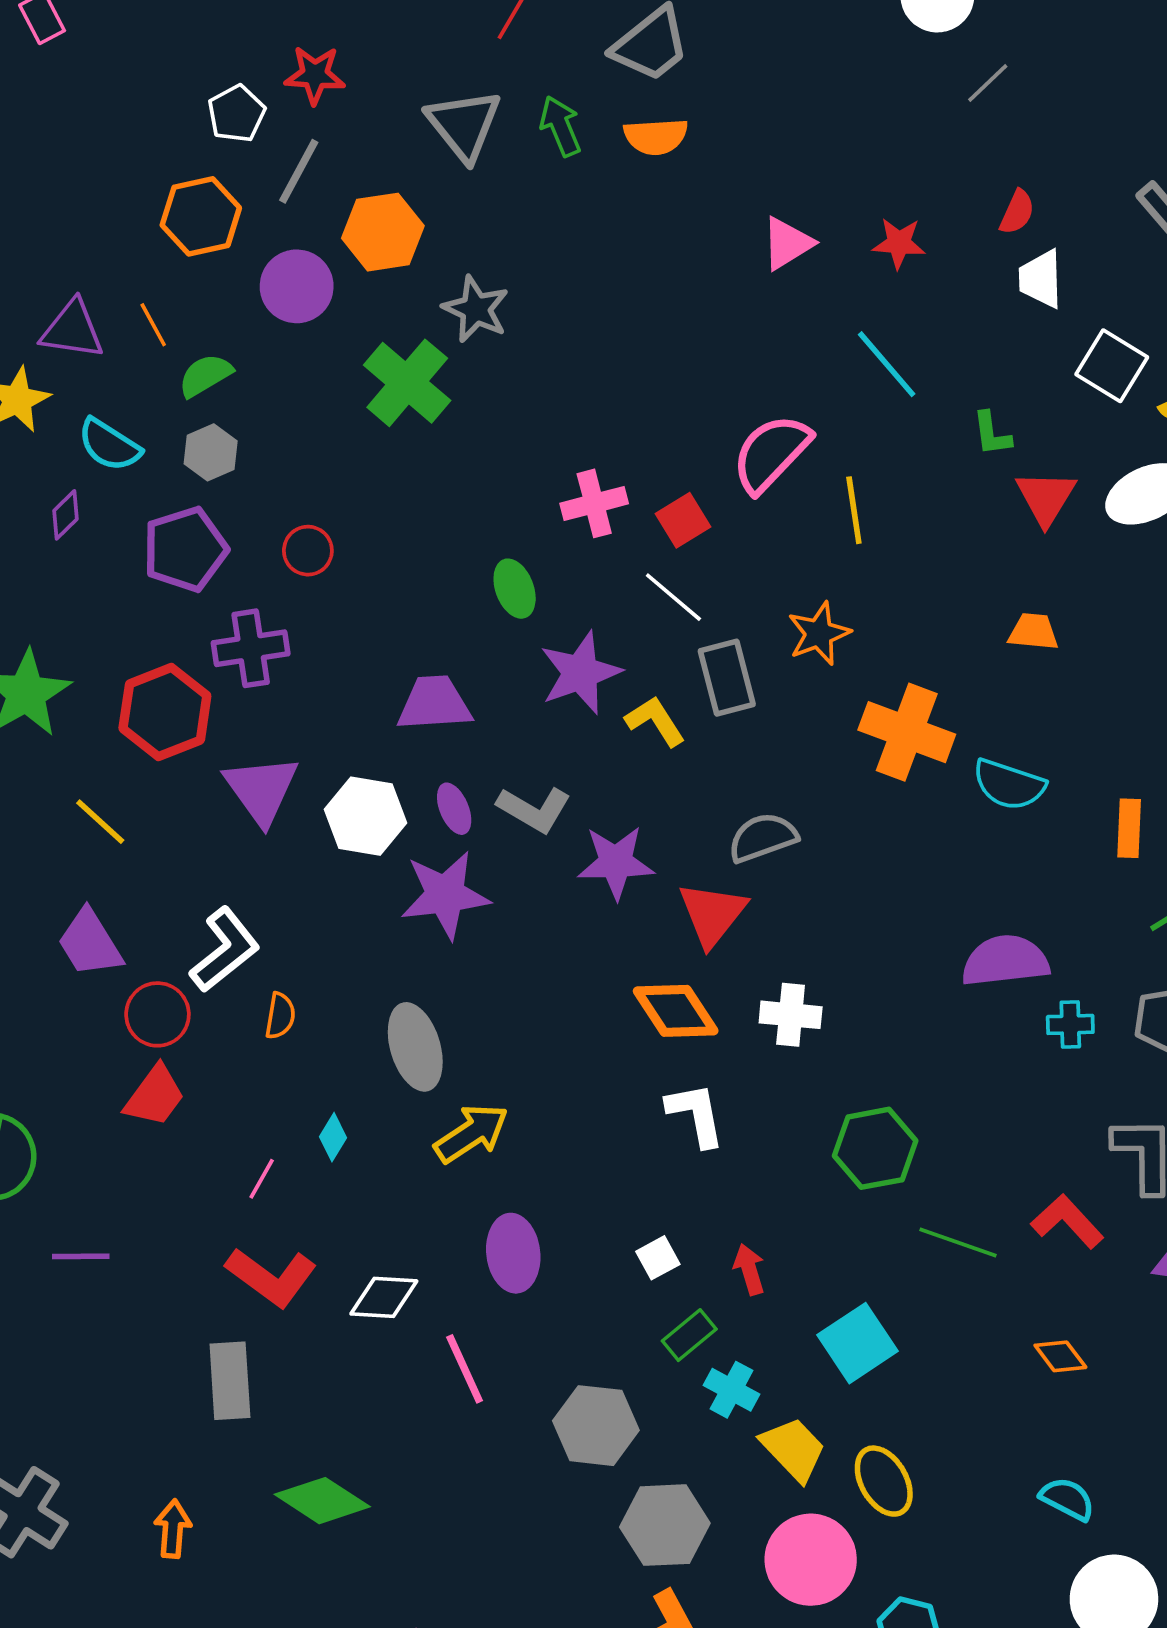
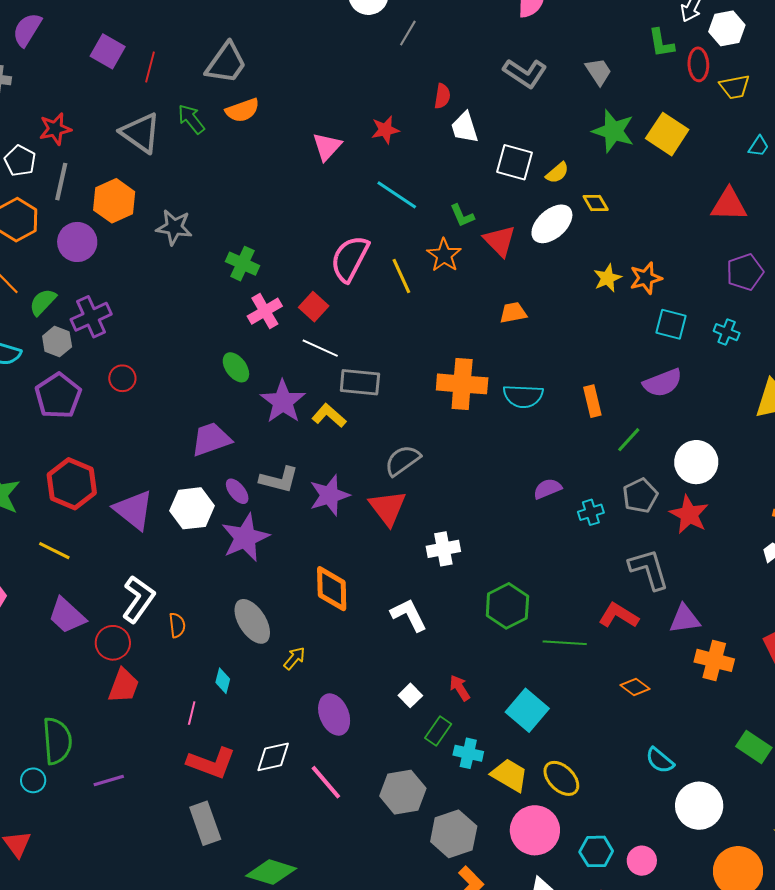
green cross: (407, 383) -> (242, 264), moved, size x0.7
orange star: (819, 634) -> (444, 255), moved
purple cross: (251, 648) -> (91, 317), moved
gray rectangle: (727, 678) -> (360, 382), turned -54
purple semicircle: (1005, 961) -> (547, 489), size x0.6
orange diamond: (676, 1011) -> (332, 589), moved, turned 48
yellow arrow: (471, 1133) -> (294, 658), size x0.6
cyan semicircle: (1067, 1499) -> (660, 760), turned -152

